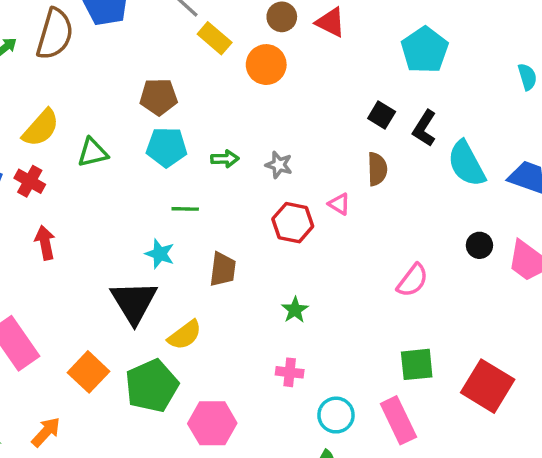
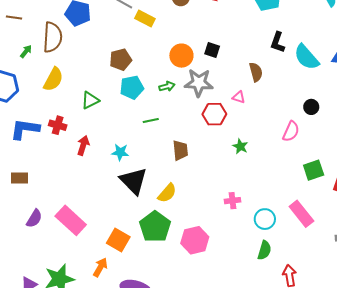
orange circle: (266, 65) -> (181, 56), moved
black square: (382, 115) -> (212, 50), moved
yellow semicircle: (41, 128) -> (53, 79), moved
gray star: (279, 165) -> (199, 83), size x1.8
red arrow: (45, 243) -> (83, 145), moved, turned 42
black circle: (479, 245) -> (311, 107), moved
cyan star: (160, 254) -> (120, 152), moved
green star: (295, 310) -> (240, 146), moved
green square: (417, 364) -> (314, 170), moved
orange square: (89, 372) -> (118, 240), moved

